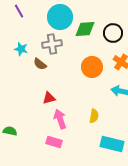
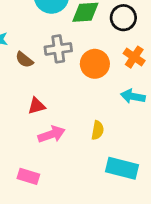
gray cross: (52, 44) -> (58, 49), moved
pink arrow: (60, 119) -> (51, 134), turned 90
pink rectangle: (54, 142) -> (28, 176), moved

